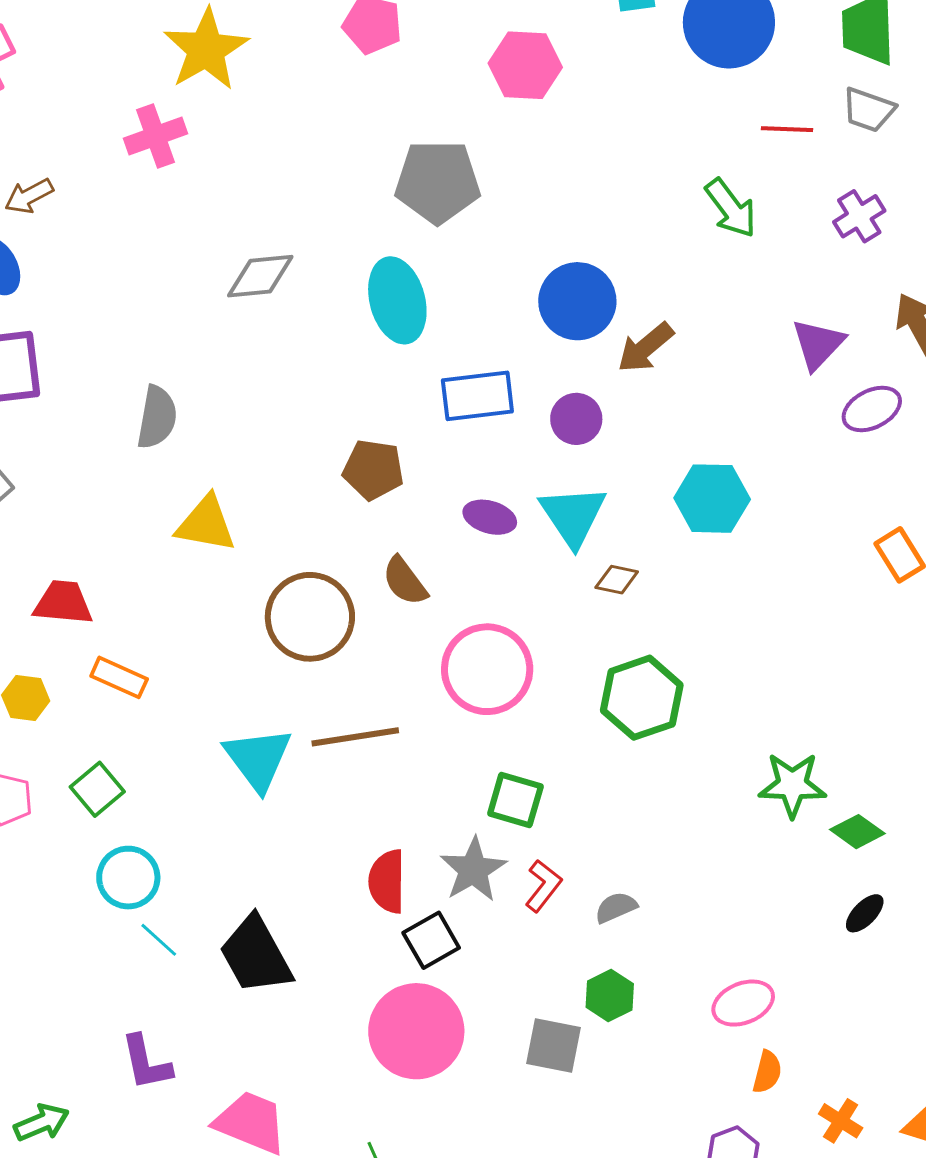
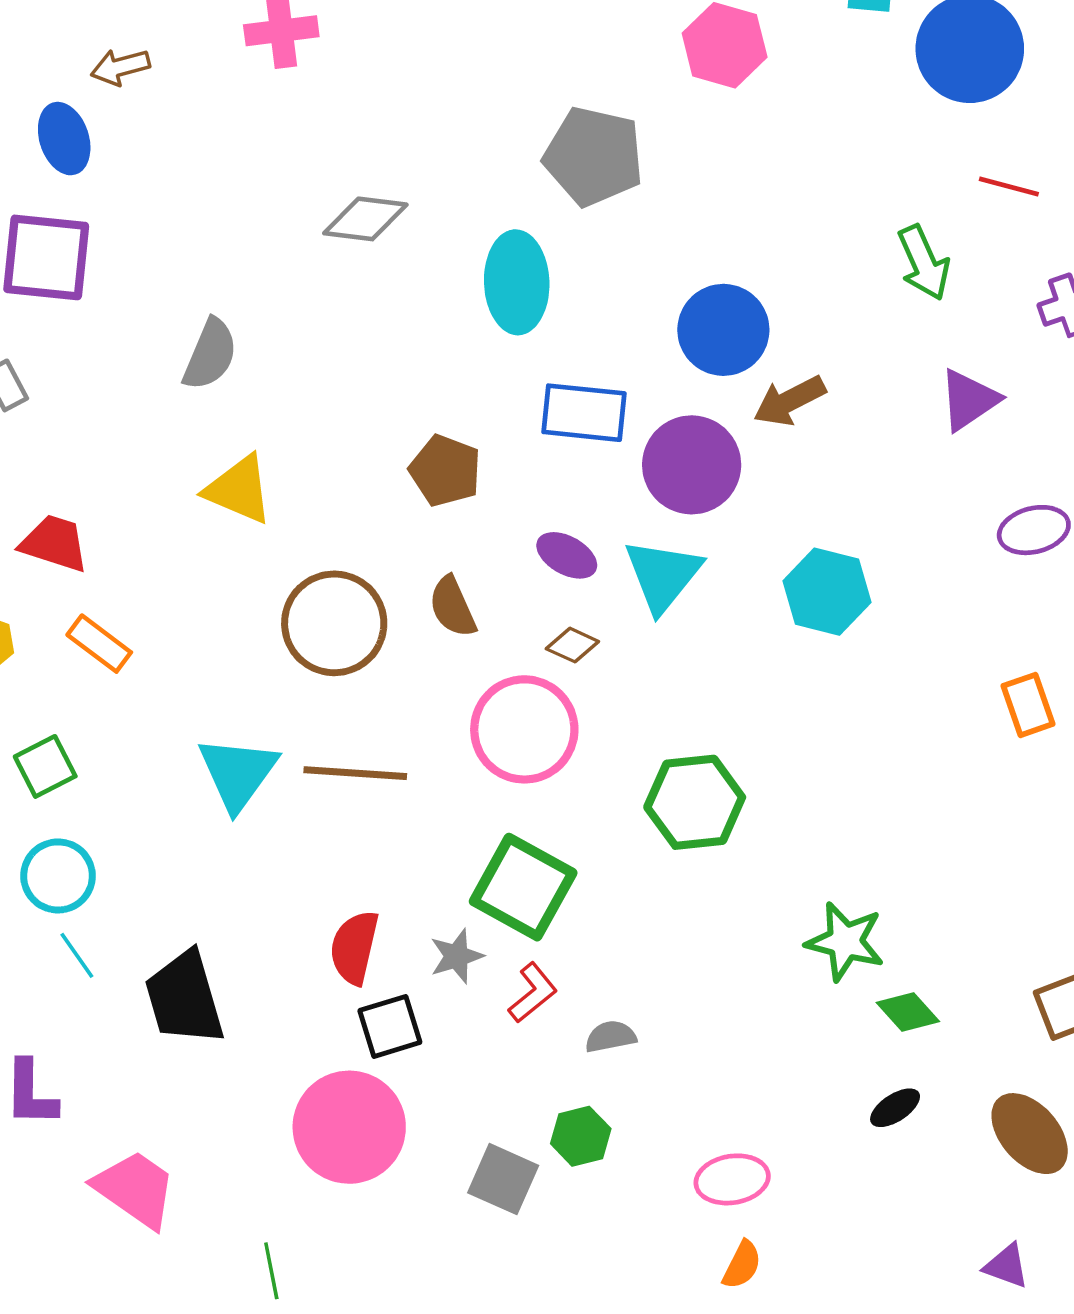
purple triangle: (818, 344) -> (969, 400), moved
purple circle: (576, 419) -> (692, 465), size x1.6
brown diamond: (617, 580) -> (572, 645), moved
green square: (515, 800) -> (523, 887), size x1.5
gray star: (473, 870) -> (457, 956), size x0.7

